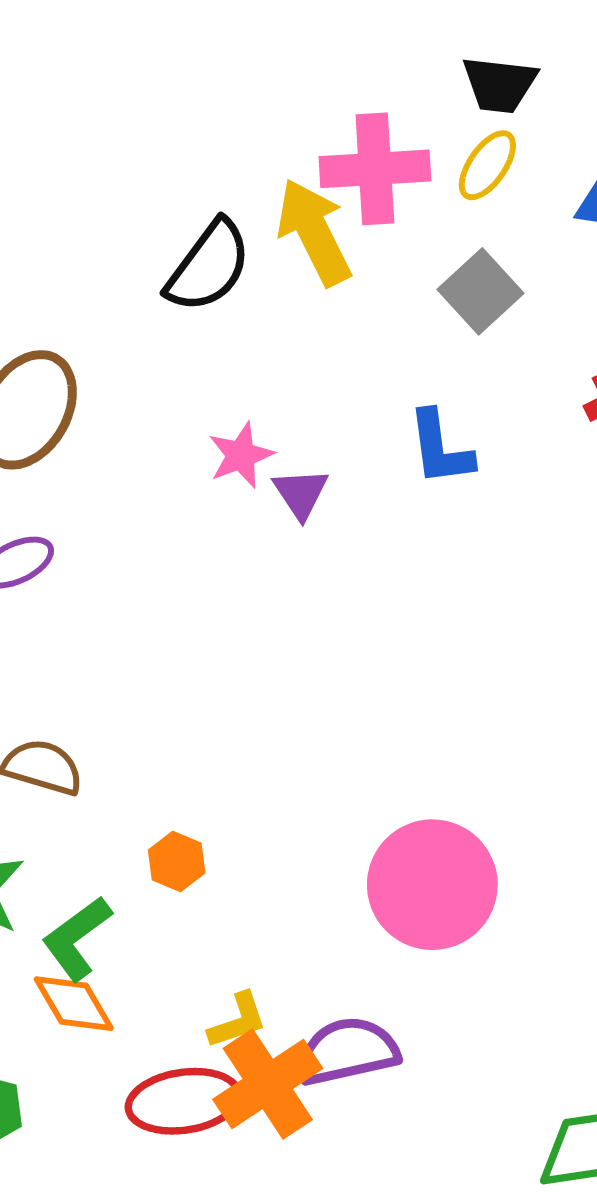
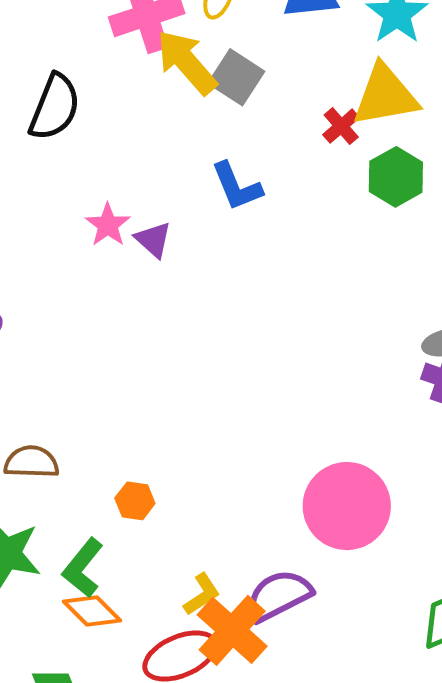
yellow arrow: (314, 232) -> (187, 62), moved
pink circle: (432, 885) -> (347, 506), moved

